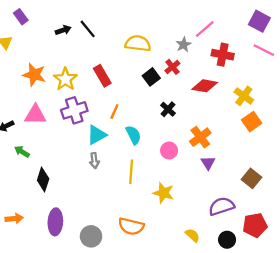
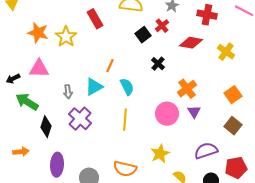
red rectangle: (102, 76) -> (95, 19), moved
purple cross: (74, 110) -> (80, 119), moved, turned -30
orange square: (252, 122) -> (233, 95), moved
pink circle: (169, 151) -> (167, 114), moved, size x1.5
green arrow: (22, 152) -> (27, 102), size x1.6
gray arrow: (94, 161) -> (68, 92), moved
yellow star: (163, 193) -> (160, 154), moved, turned 30
orange arrow: (14, 219) -> (21, 152), moved

